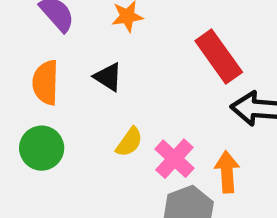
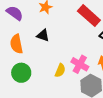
yellow semicircle: (129, 142) -> (60, 70), moved

